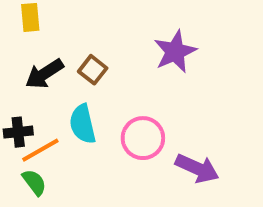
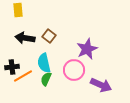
purple star: (175, 52) -> (87, 49), moved
black arrow: (44, 74) -> (25, 38), turned 42
green semicircle: (34, 182) -> (46, 79), moved, turned -120

